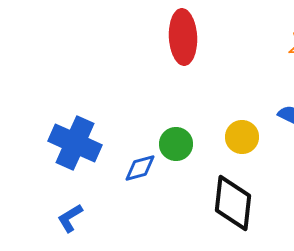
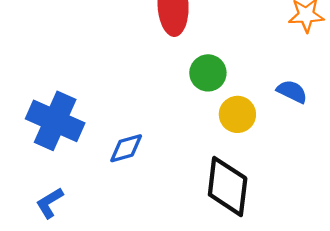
green circle: (176, 144) -> (208, 73), moved

